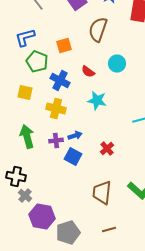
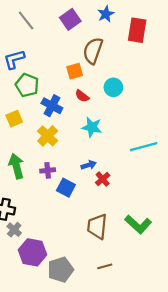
orange square: (64, 46) -> (75, 71), moved
yellow square: (25, 92) -> (14, 119), turned -35
yellow cross: (56, 108) -> (48, 136), turned 30
blue arrow: (75, 136) -> (89, 165), moved

